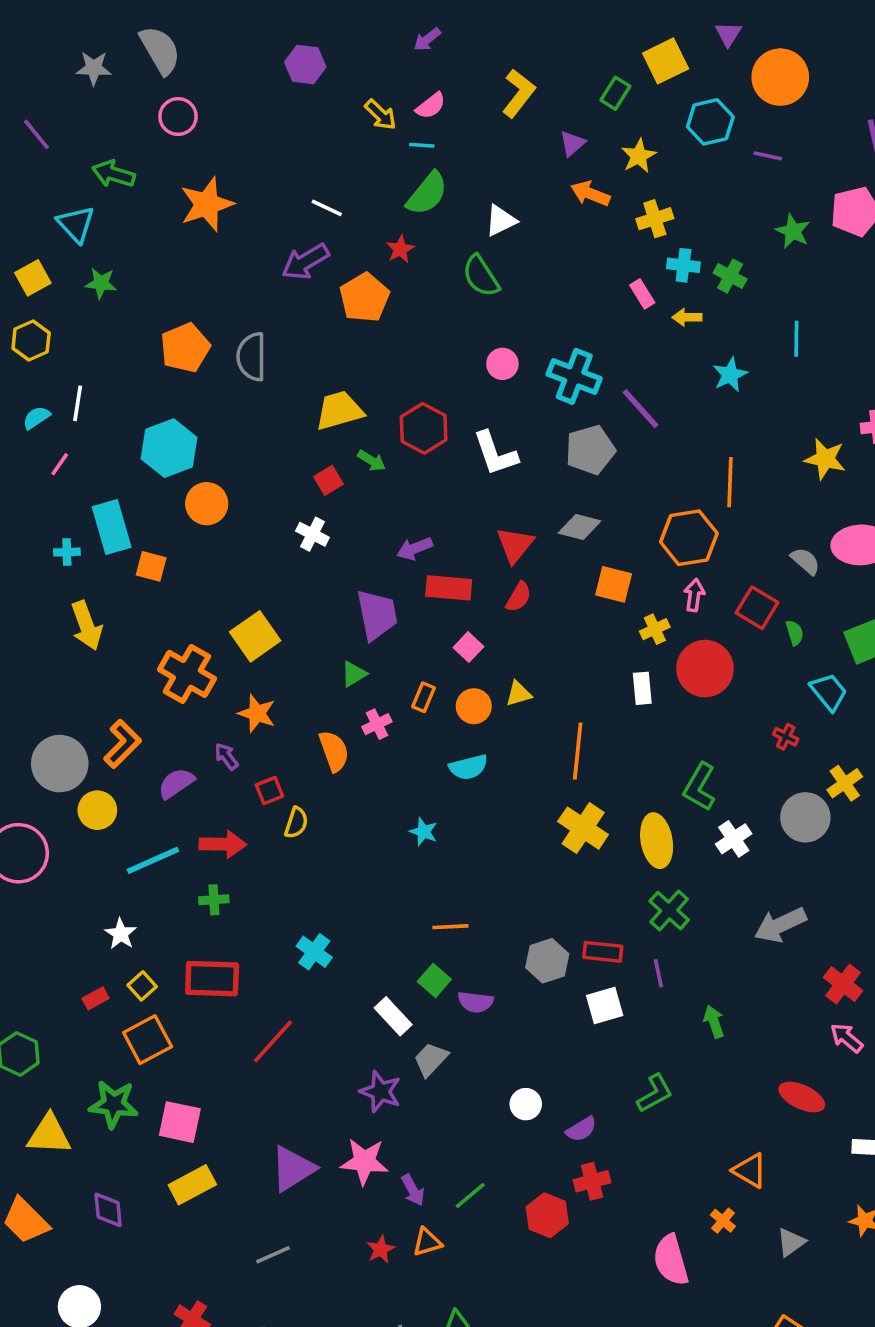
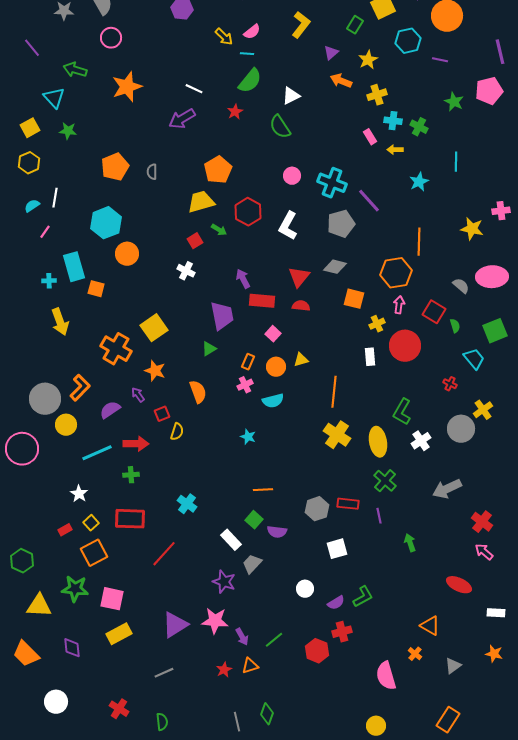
orange pentagon: (364, 298) -> (218, 170), moved
gray semicircle: (252, 357) -> (152, 172), size x0.6
white L-shape: (495, 453) -> (288, 226), turned 48
purple arrow: (415, 548) -> (243, 279), turned 84
red semicircle: (519, 597) -> (301, 306), turned -114
pink cross: (377, 724) -> (245, 385), moved
white square: (605, 1006) -> (337, 549), moved
green L-shape: (655, 1093) -> (363, 597), moved

